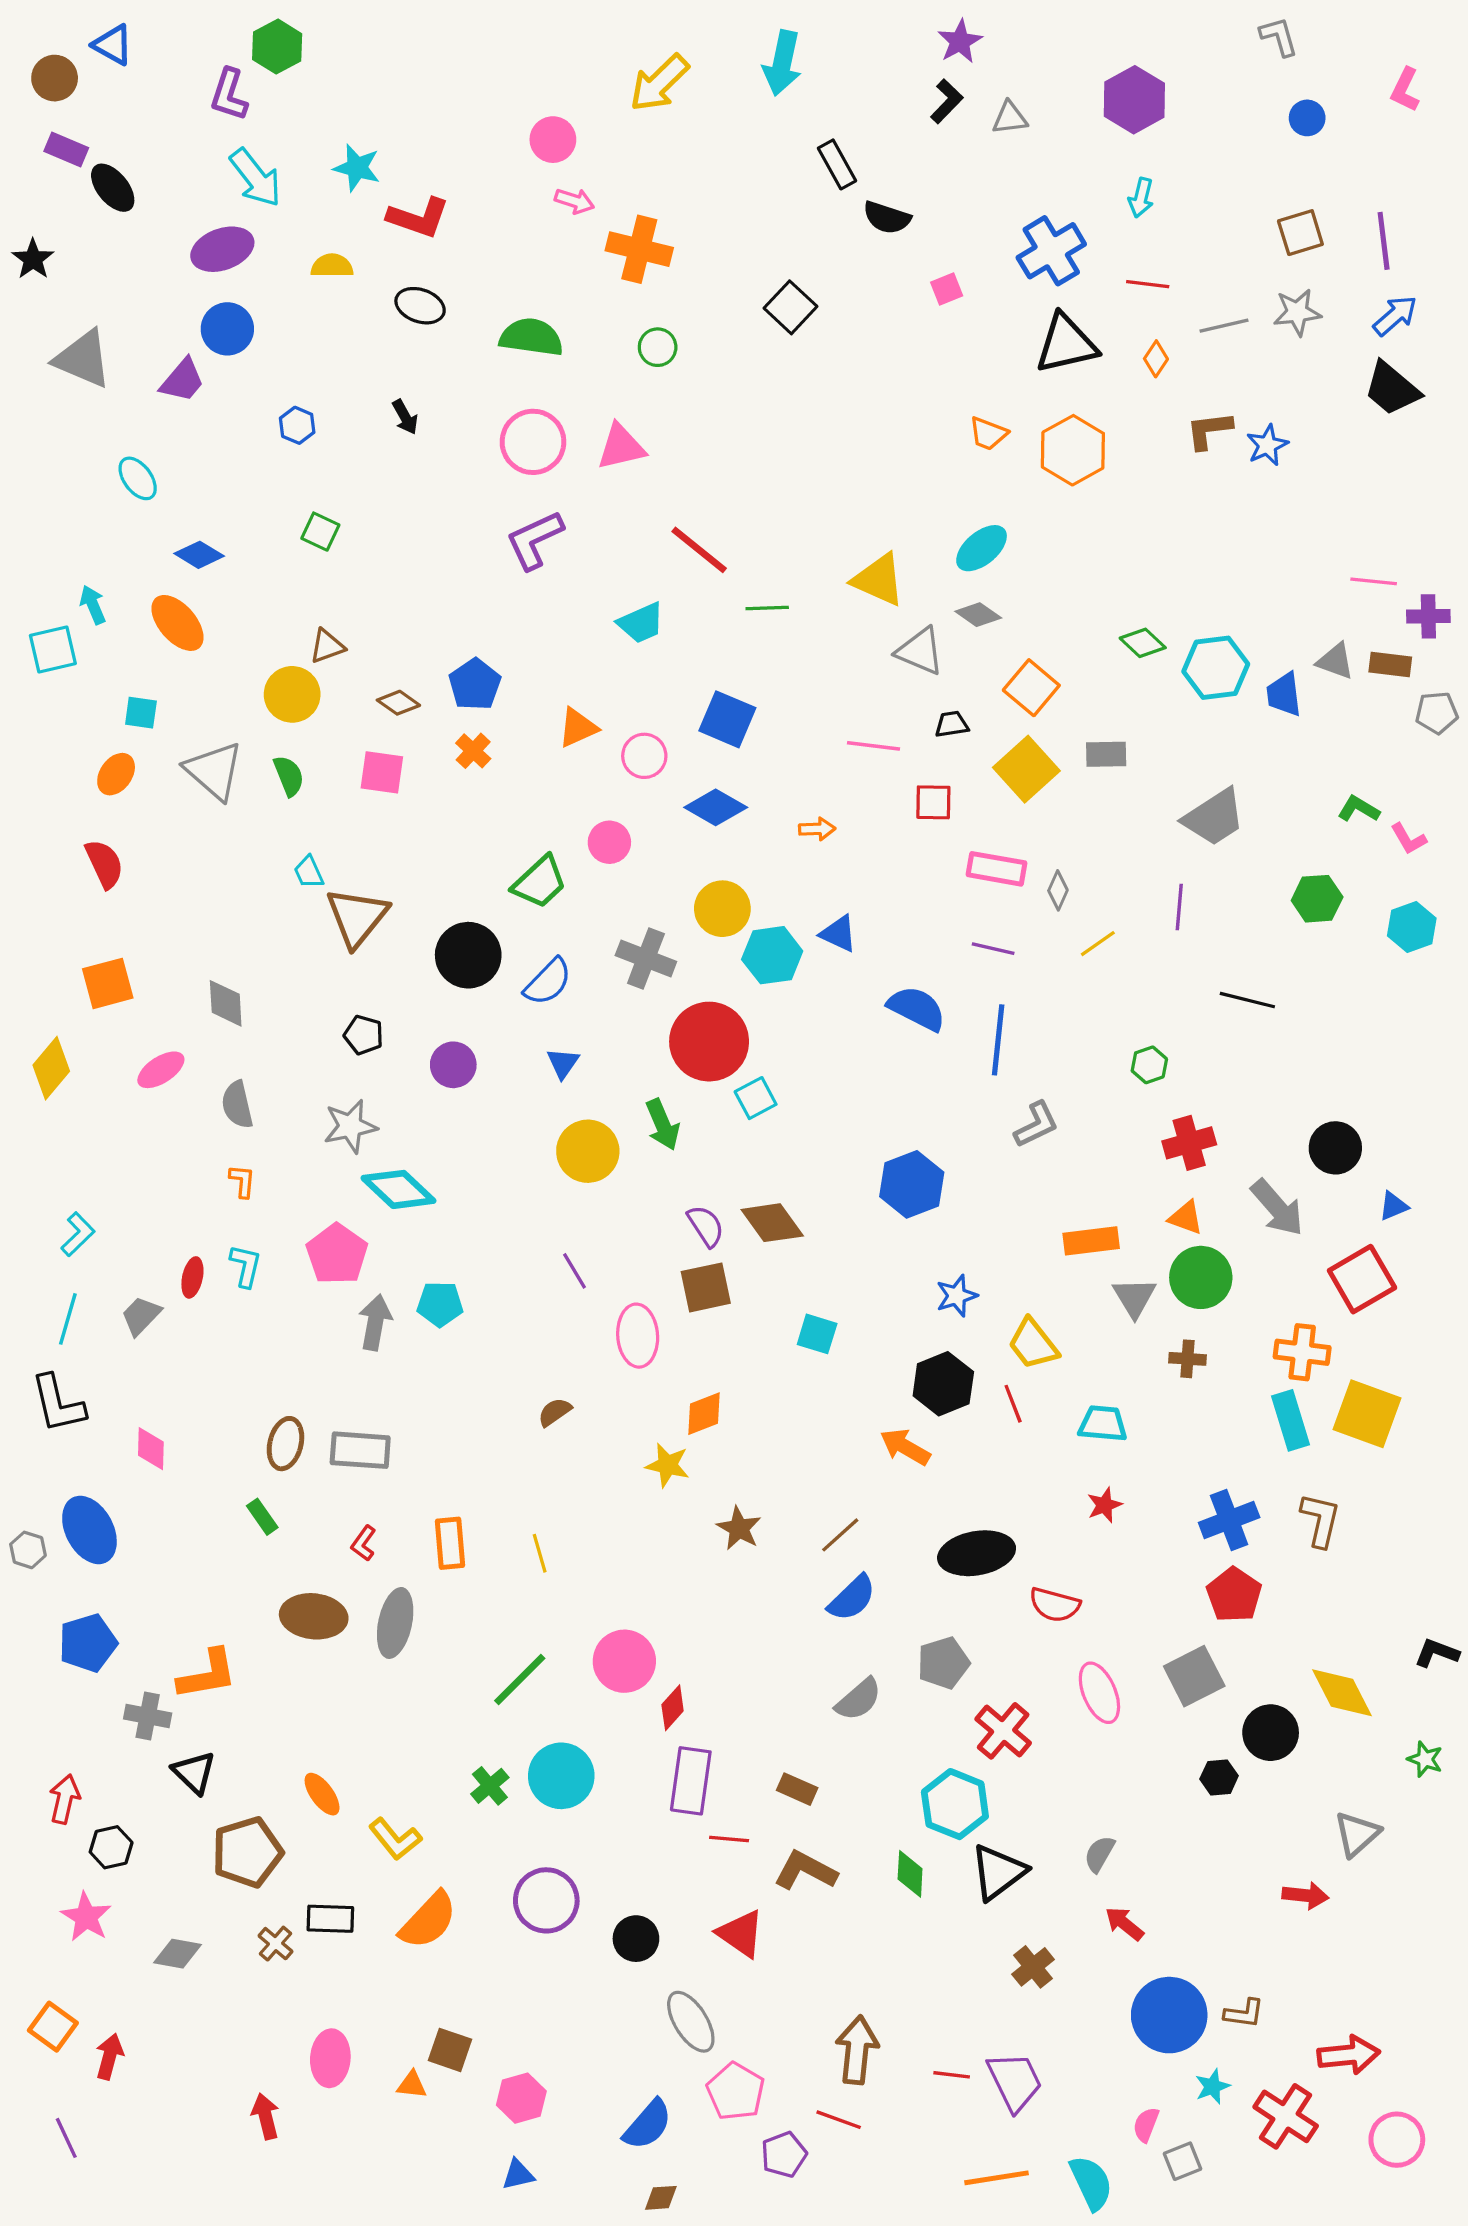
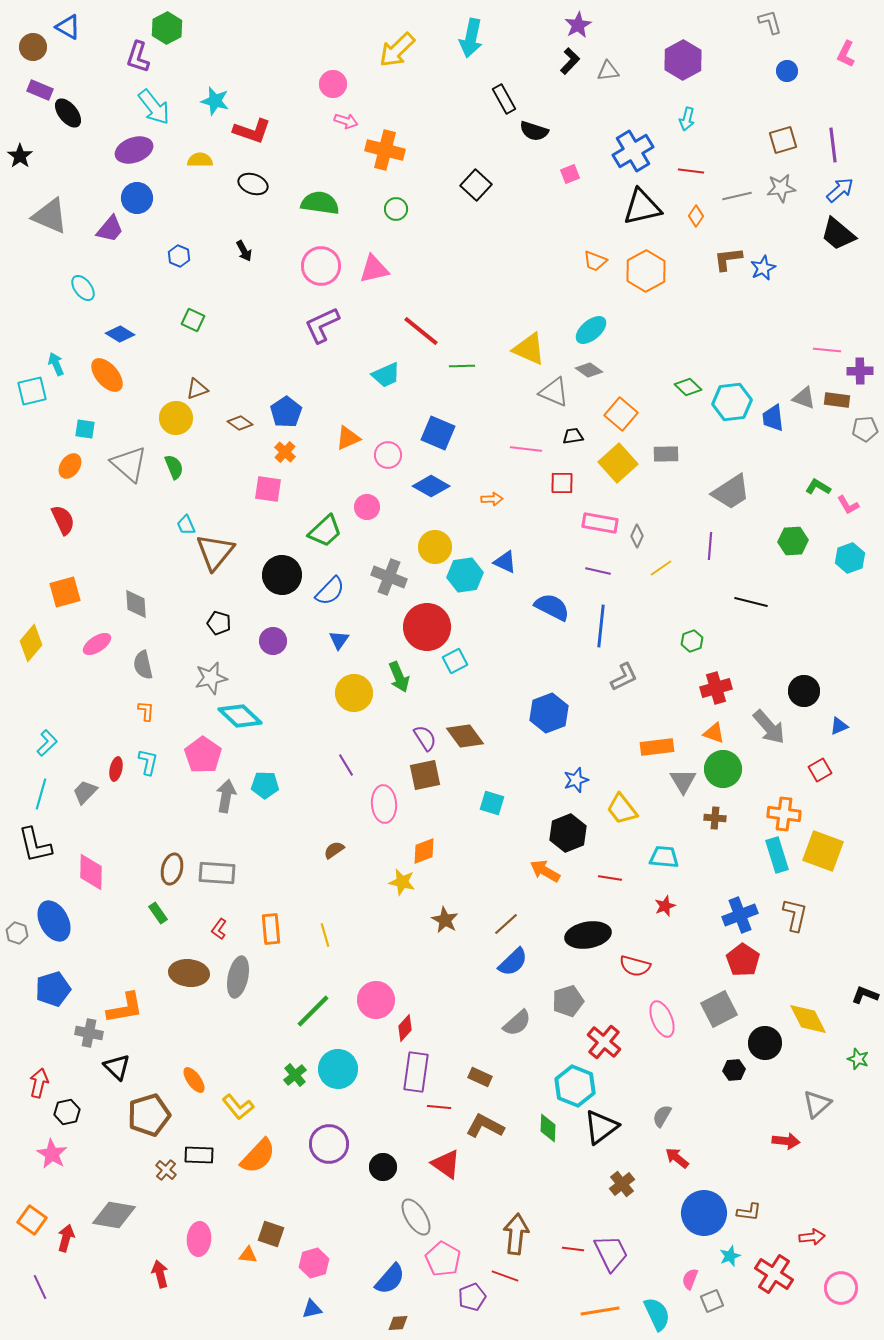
pink square: (382, 772) -> (268, 489), moved
red square: (1362, 1279) -> (820, 770), size x0.6
red line: (1013, 1404) -> (610, 878), moved, turned -60
pink diamond: (151, 1449) -> (91, 872), size x1.4
gray diamond: (177, 1954) -> (114, 1215), moved, size x1.5
red arrow: (1349, 2055) -> (812, 1237), size x0.7

